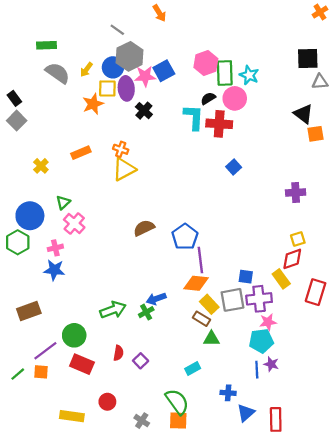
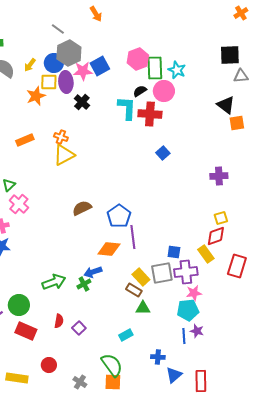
orange diamond: (196, 283) -> (109, 249), moved

